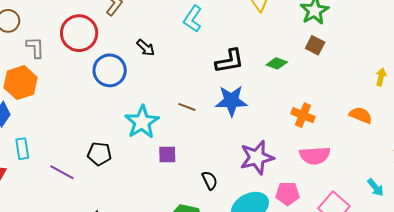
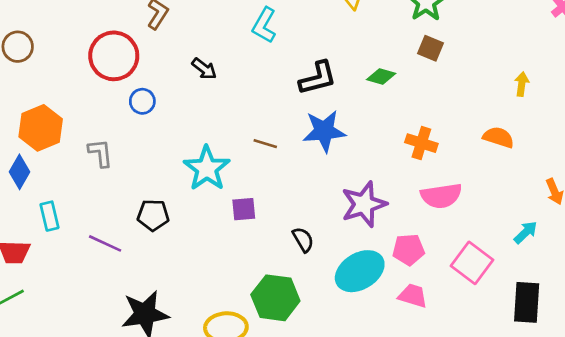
gray L-shape: (35, 47) -> (100, 153), moved
blue circle: (110, 70) -> (142, 101), moved, size x0.6
cyan arrow: (376, 187) -> (526, 232), turned -90

